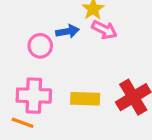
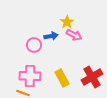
yellow rectangle: (85, 99) -> (62, 78), turned 60

